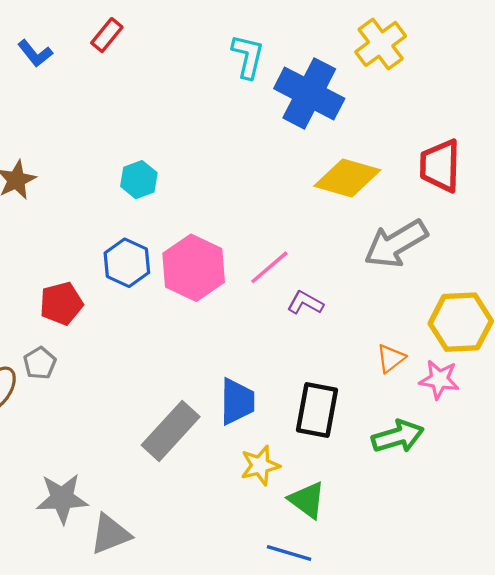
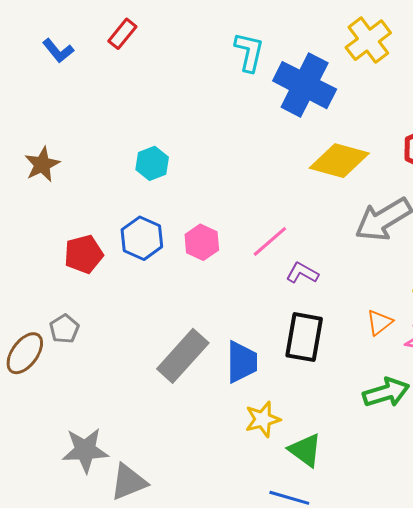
pink hexagon: (194, 268) -> (202, 242), size x0.6
red pentagon: (61, 303) -> (84, 254), moved
black rectangle: (317, 410) -> (304, 337), moved
gray rectangle: (171, 431) -> (183, 356), moved

